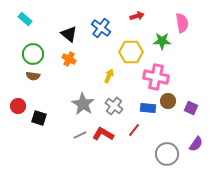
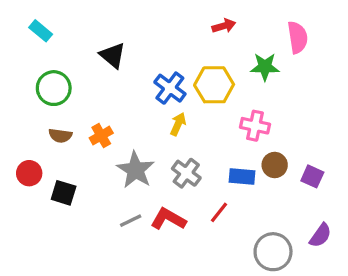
blue cross: (101, 28) -> (170, 88), moved
orange cross: (69, 59) -> (101, 136), moved, turned 32
brown semicircle: (33, 76) -> (60, 136), moved
pink cross: (156, 77) -> (255, 126), size x0.7

